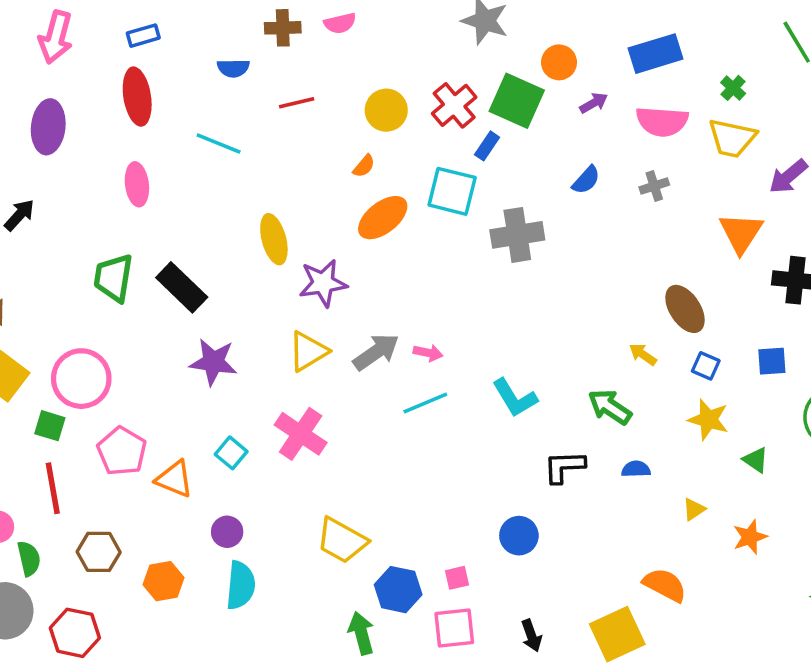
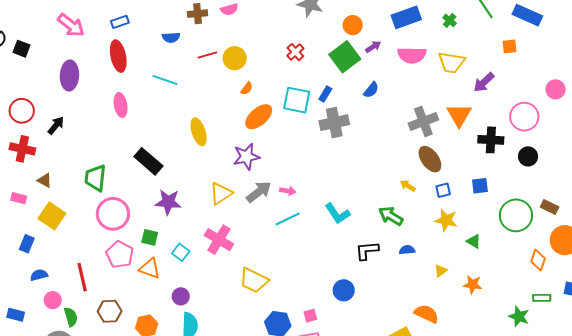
pink arrow: (56, 37) -> (71, 25), turned -64
green cross: (733, 88) -> (450, 20), moved
green square: (517, 101) -> (345, 57), moved, turned 32
red cross: (454, 105) -> (295, 52), size x0.7
yellow circle: (386, 110) -> (235, 58), moved
blue rectangle: (487, 146) -> (325, 94), moved
gray cross: (654, 186) -> (423, 121), moved, size x1.8
green trapezoid: (114, 278) -> (95, 178), moved
purple star: (323, 283) -> (246, 157), moved
blue square: (706, 366) -> (443, 190), turned -35
pink circle: (81, 379) -> (113, 214), moved
green square: (50, 426) -> (150, 237), moved
orange star: (750, 537) -> (473, 285), turned 30
yellow trapezoid: (342, 540) -> (254, 280), moved

